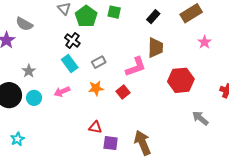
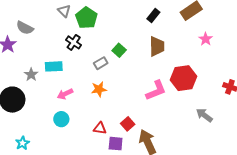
green square: (114, 12) -> (119, 50), moved, turned 32
cyan rectangle: (70, 64) -> (54, 66), moved, turned -54
pink L-shape: (136, 67) -> (156, 90), moved
red square: (123, 92) -> (128, 124), moved
cyan circle: (34, 98) -> (61, 119), moved

